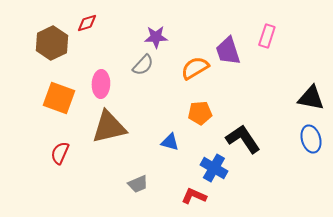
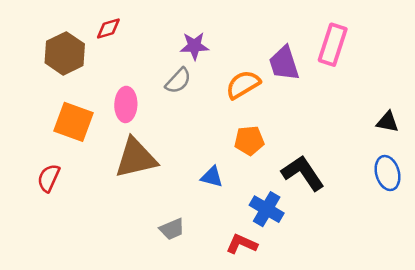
pink rectangle: (267, 36) -> (333, 45), size x1.4
black triangle: (311, 98) -> (388, 122), size x0.7
red semicircle: (60, 153) -> (49, 178), moved

